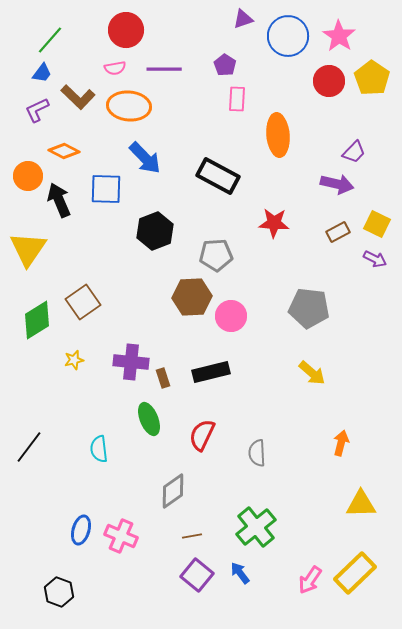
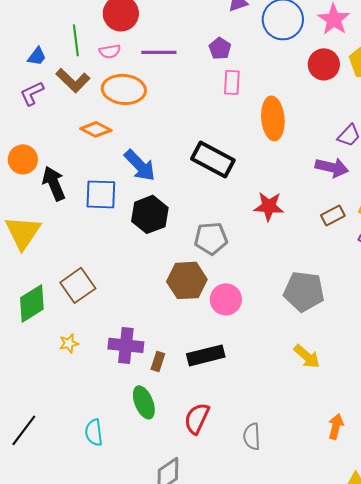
green line: (50, 40) -> (76, 40), moved, turned -48
orange diamond: (64, 151) -> (96, 129), moved
blue arrow: (145, 158) -> (140, 165), moved
blue square: (106, 189) -> (101, 194), moved
brown rectangle: (163, 378) -> (158, 361), turned 36

